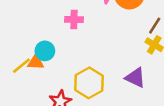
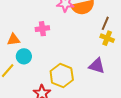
orange triangle: (36, 62) -> (14, 40), moved

